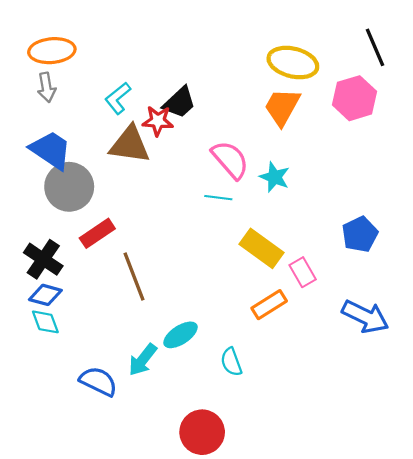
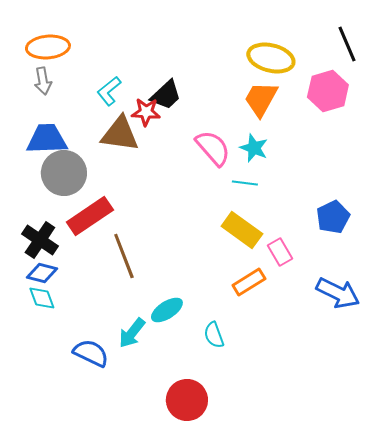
blue trapezoid: (51, 150) -> (47, 139), turned -36
cyan star: (275, 177) -> (254, 148), moved
cyan line: (218, 198) -> (245, 183), moved
red rectangle: (97, 233) -> (90, 216), size x1.4

